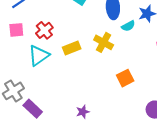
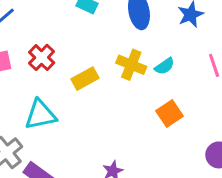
cyan semicircle: (128, 26) -> (165, 66), moved
cyan triangle: (39, 56) -> (40, 115), moved, turned 30

